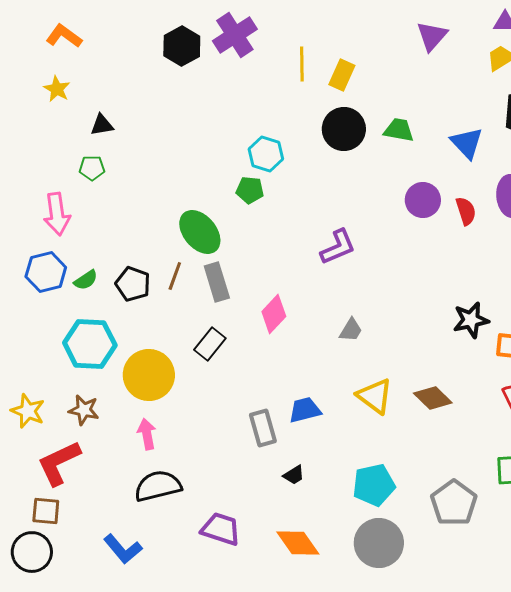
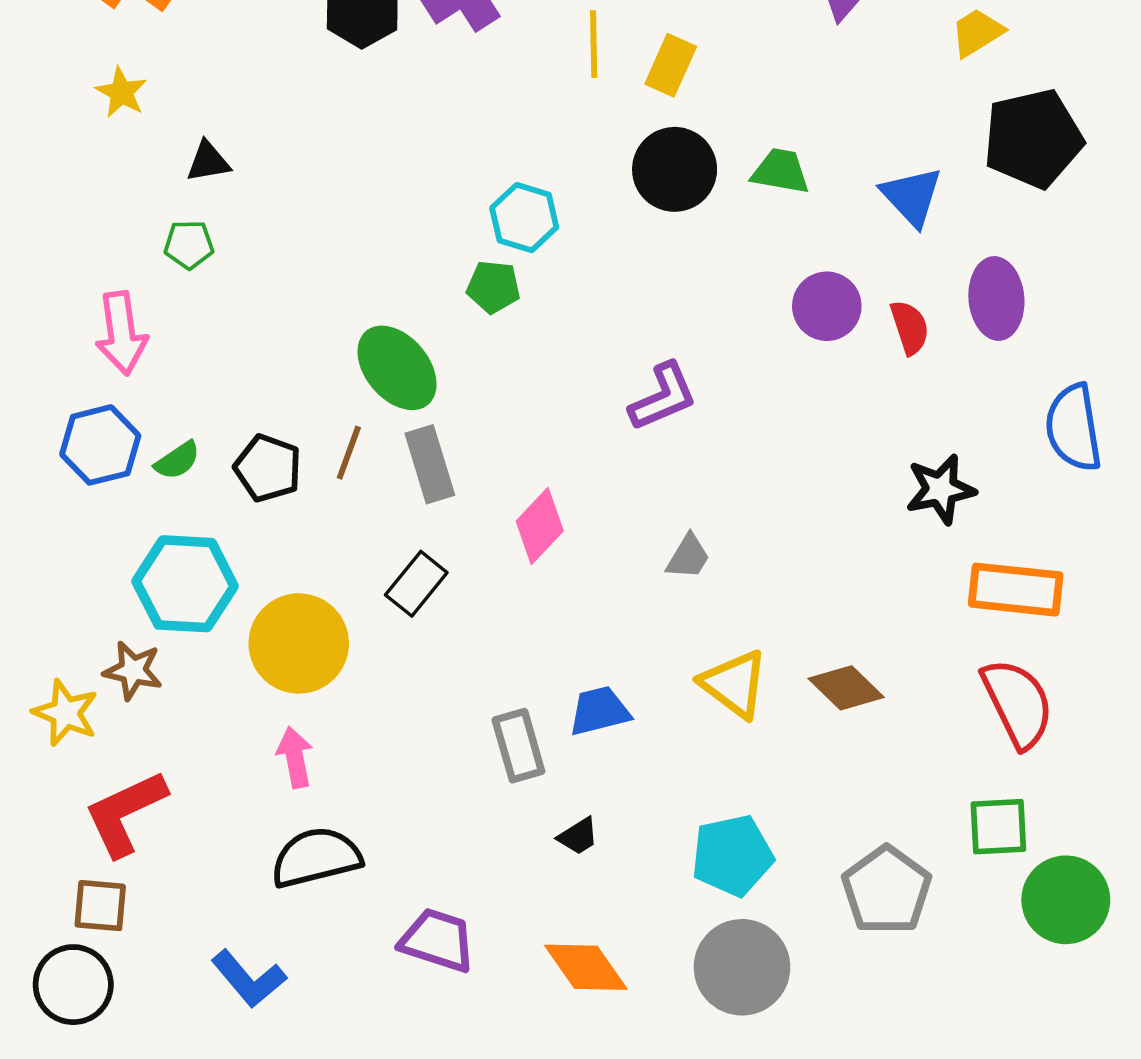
black star: (471, 320) -> (941, 489), moved
brown star: (84, 410) -> (133, 670), moved

